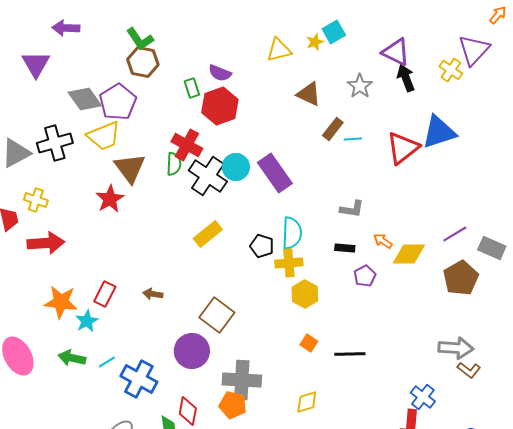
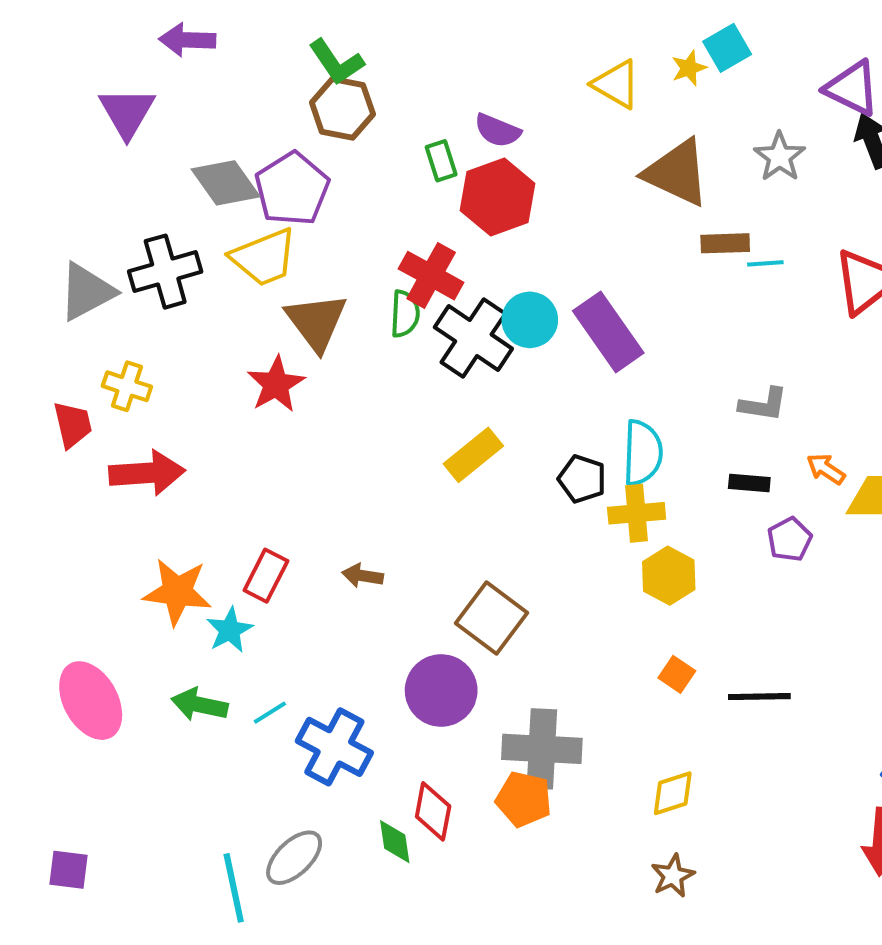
yellow triangle: (279, 50) -> (616, 84), turned 44
brown triangle: (309, 94) -> (677, 173), size x1.4
brown rectangle: (333, 129) -> (725, 243), turned 50

